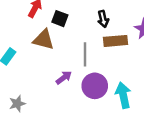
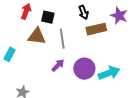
gray line: (85, 54) -> (62, 39), moved
cyan arrow: (123, 95) -> (109, 73), turned 90

